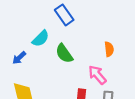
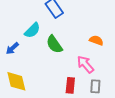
orange semicircle: (109, 49) -> (96, 40), turned -64

